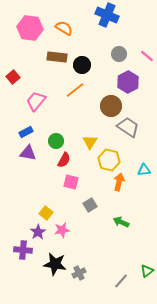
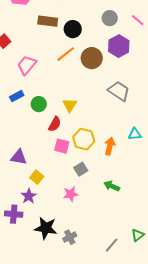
brown circle: (111, 106) -> (92, 58), moved
green circle: (56, 141) -> (39, 104), moved
yellow triangle: (90, 142) -> (70, 105), moved
purple triangle: (28, 153) -> (19, 157), moved
yellow hexagon: (109, 160) -> (84, 139), moved
pink star: (62, 230) -> (71, 194), moved

